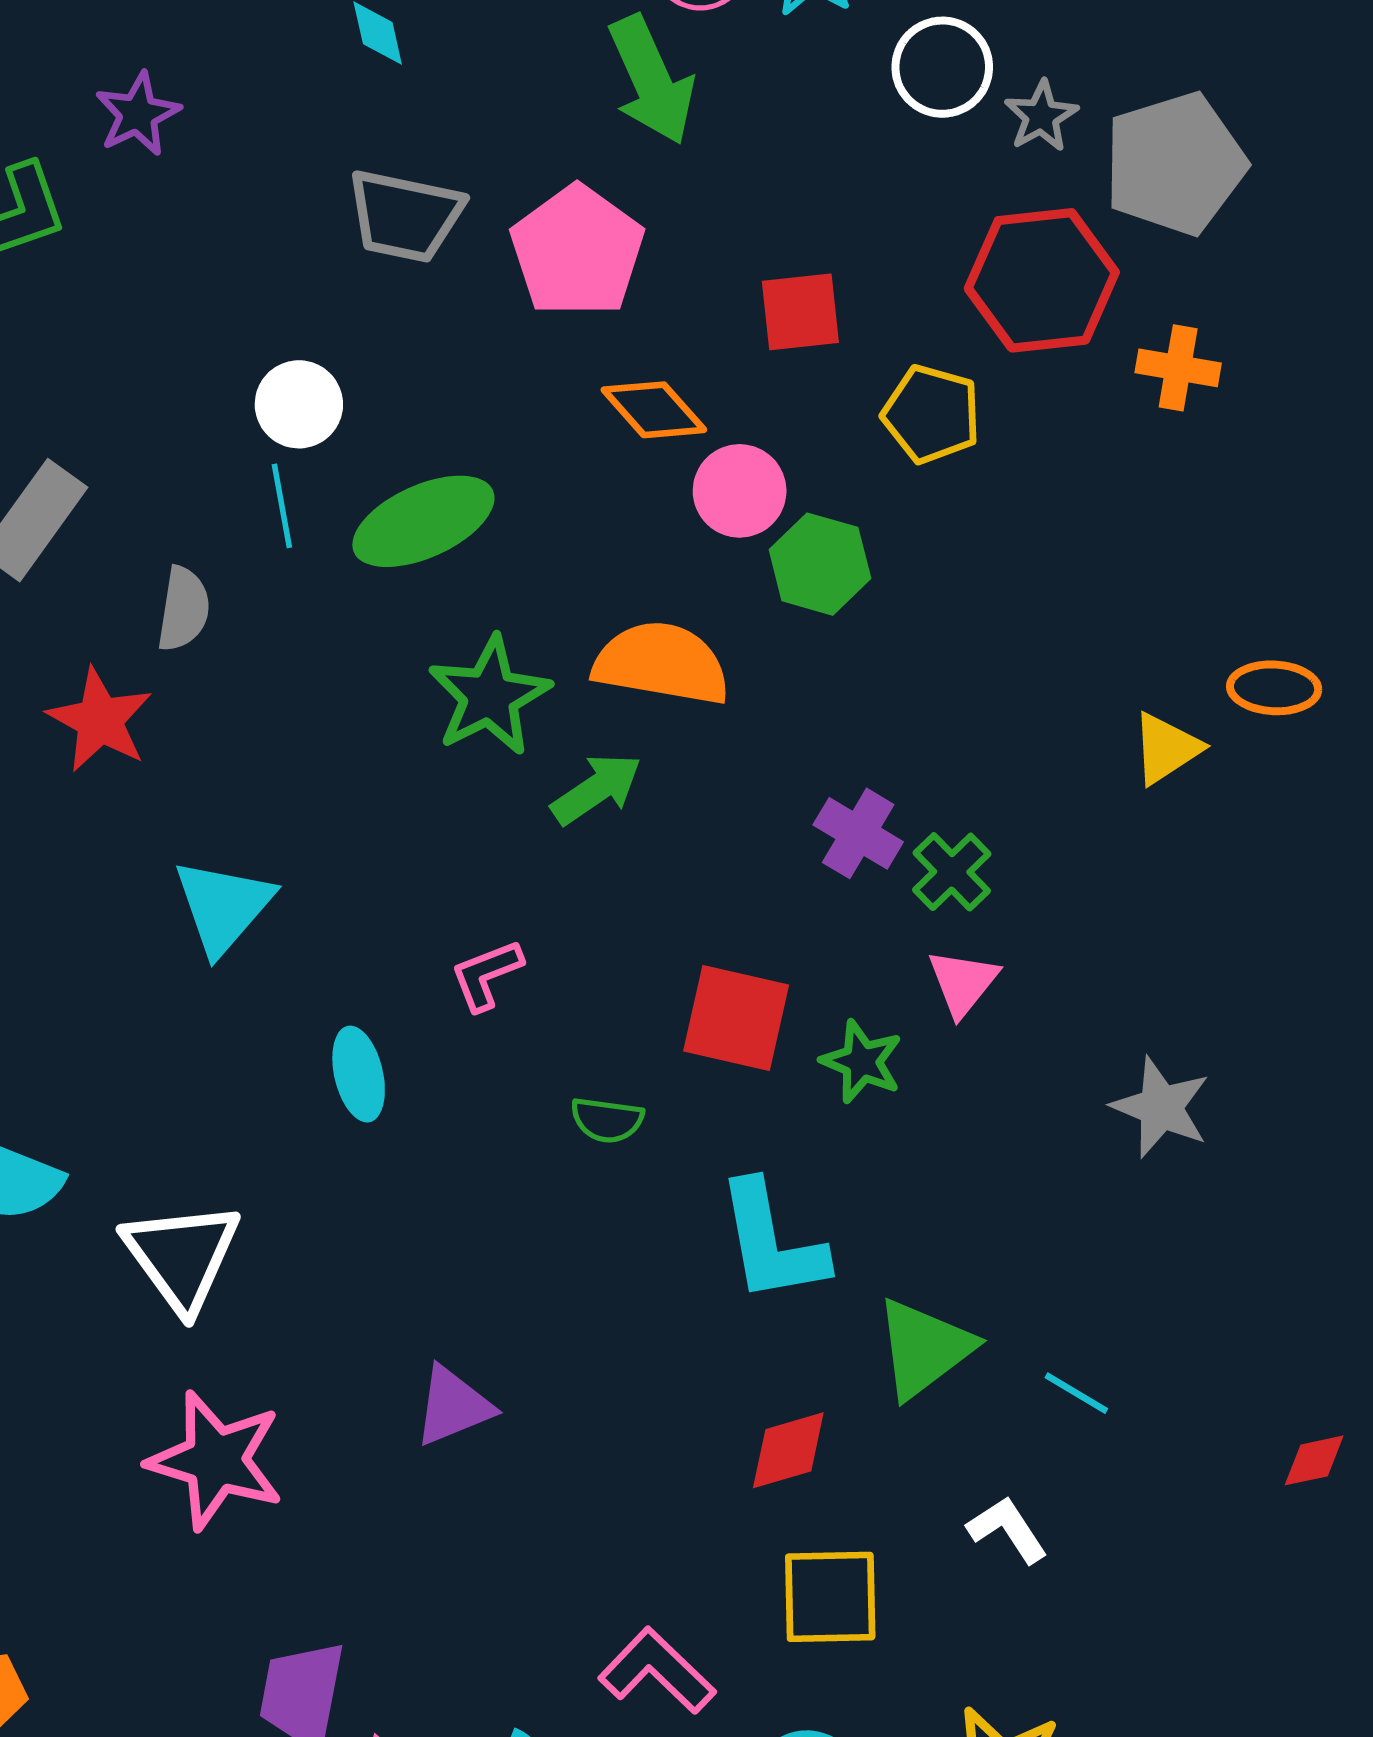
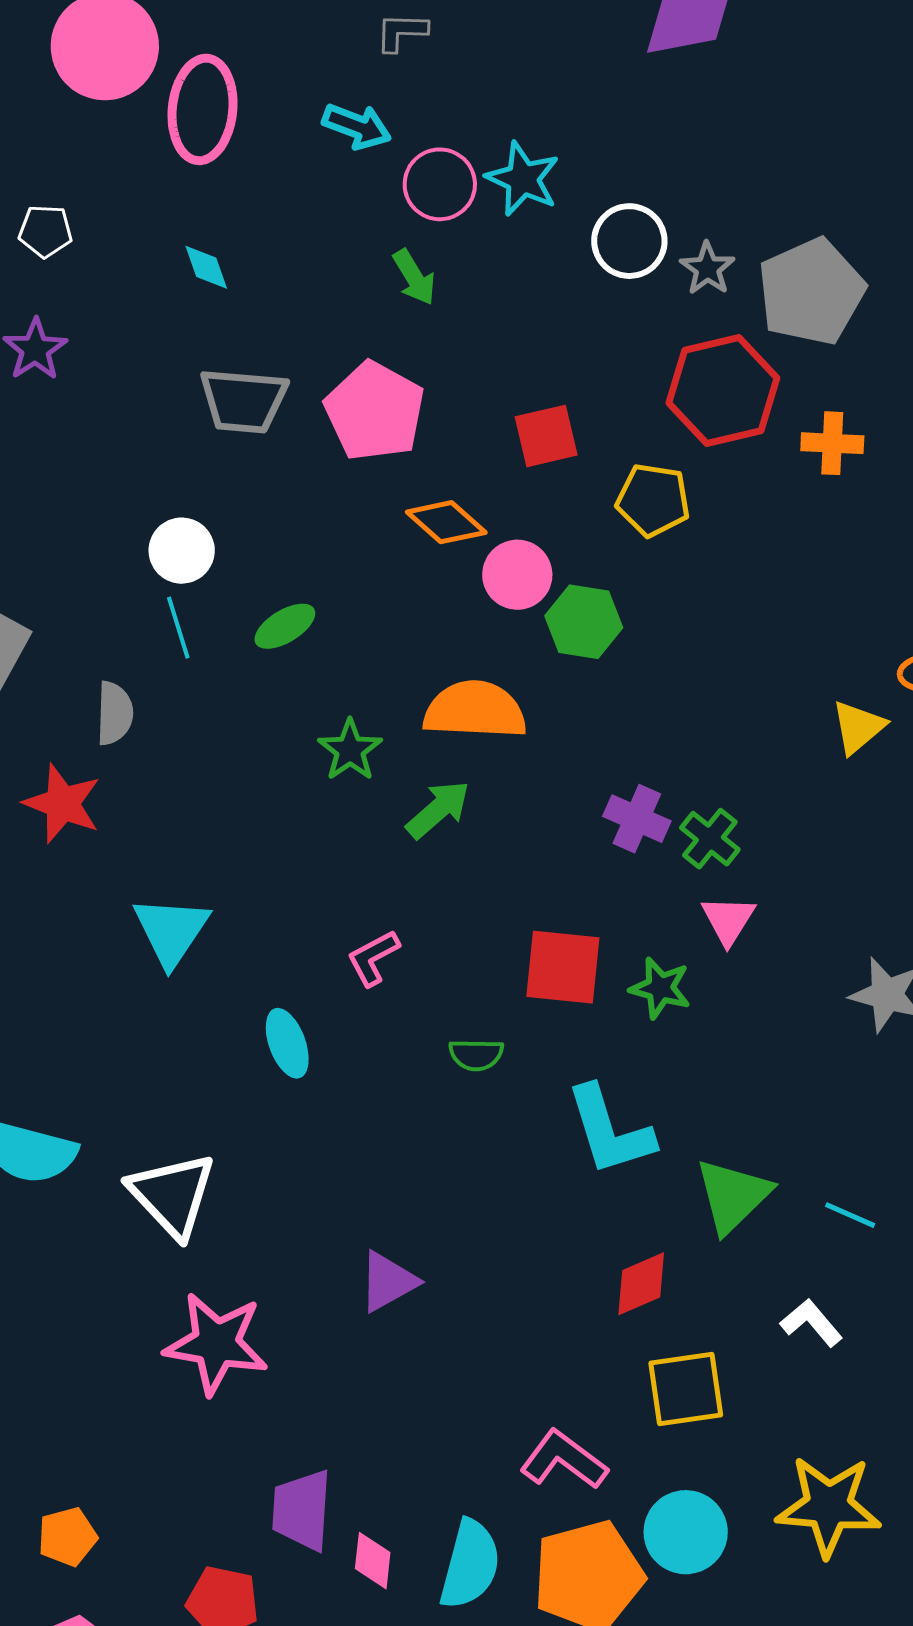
green arrow: (651, 80) -> (414, 277), size x0.6
green ellipse: (423, 521) -> (285, 626), size x0.6
green star: (489, 696) -> (350, 750), size x0.7

